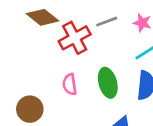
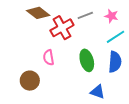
pink semicircle: (70, 84) -> (49, 57), moved

